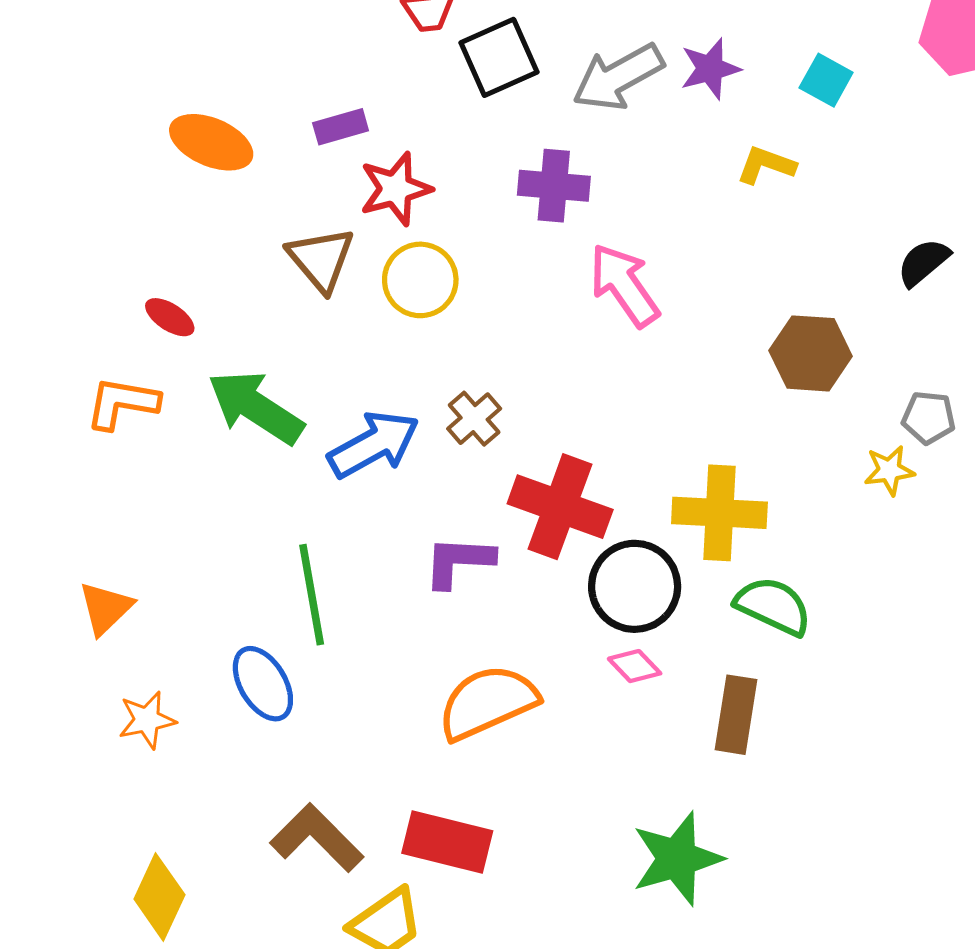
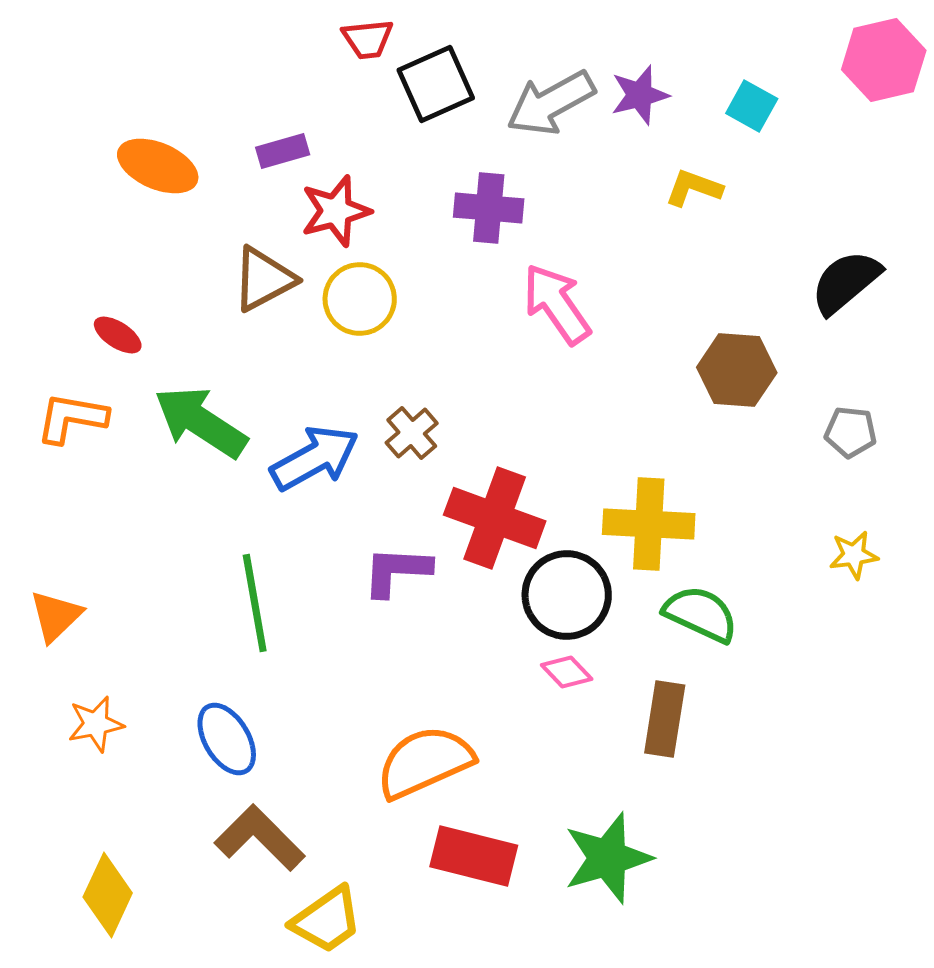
brown triangle: (321, 259) -> (264, 279), turned 42
black semicircle: (923, 262) -> (846, 282), size x1.4
yellow star: (889, 470) -> (854, 555), moved
blue ellipse: (263, 684) -> (227, 739), moved
orange semicircle: (488, 702) -> (425, 762), moved
red rectangle: (447, 842) -> (474, 856), moved

